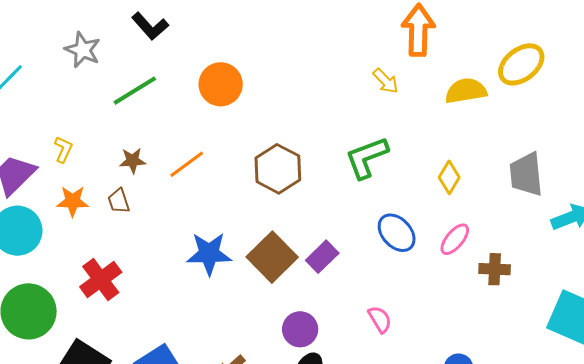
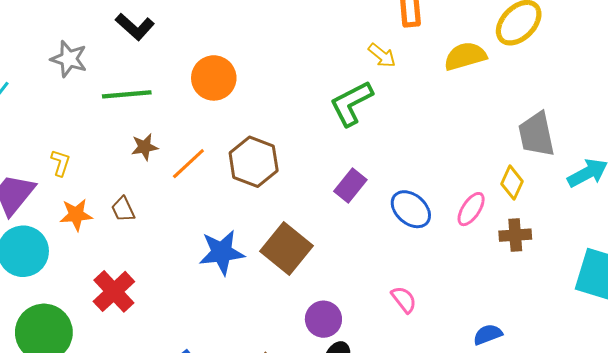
green line: (135, 91) -> (127, 94), turned 33
green L-shape: (367, 157) -> (351, 103), moved
brown star: (133, 161) -> (145, 147), moved
brown hexagon: (278, 169) -> (254, 162), moved
yellow diamond: (449, 177) -> (512, 183), moved
purple rectangle: (322, 257) -> (350, 186), moved

